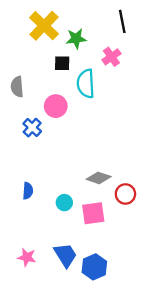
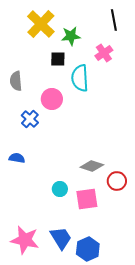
blue semicircle: (28, 191) -> (17, 158), moved, turned -84
pink star: (27, 257) -> (25, 240), size x1.6

